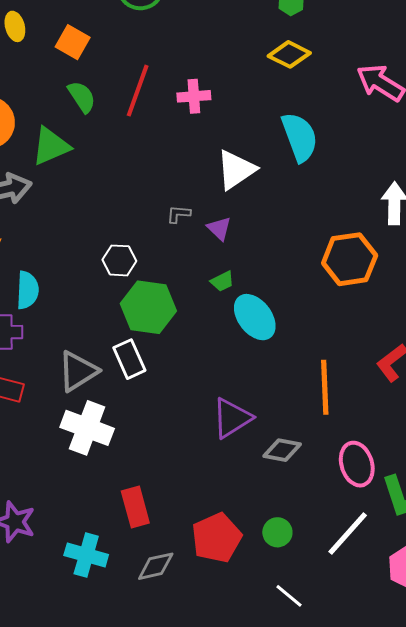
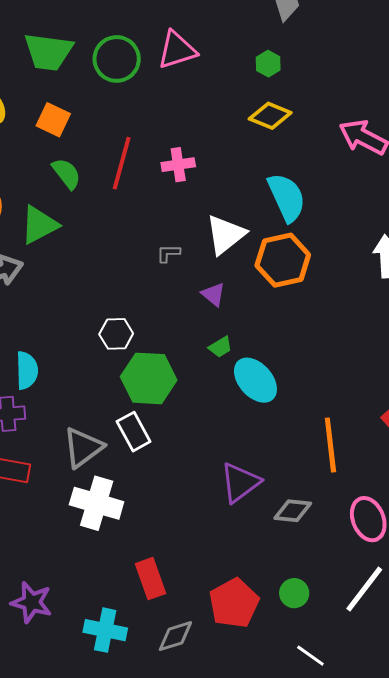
gray L-shape: (179, 214) -> (168, 253), moved
orange hexagon: (350, 259) -> (283, 260), moved

